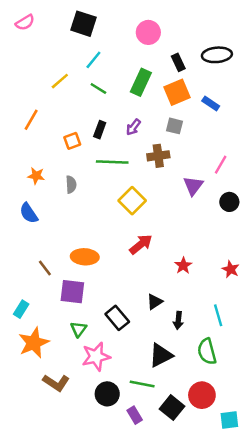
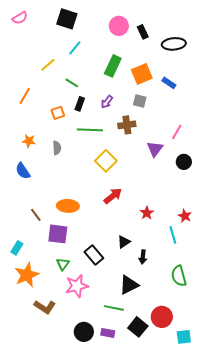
black rectangle: (178, 62) -> (143, 32), moved
green line: (98, 88) -> (72, 83), moved
cyan line: (218, 315) -> (173, 235), moved
green semicircle: (207, 352) -> (179, 276), moved
black circle: (107, 394) -> (84, 332), moved
purple rectangle: (135, 415) -> (108, 333), turned -48

